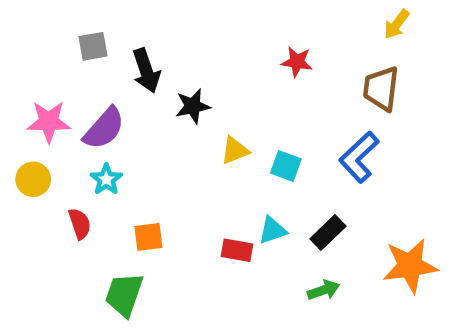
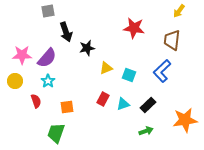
gray square: (93, 46) -> (48, 11), moved
red star: (297, 62) -> (134, 28), size x1.5
red rectangle: (237, 250) -> (103, 99), moved, turned -72

